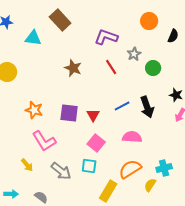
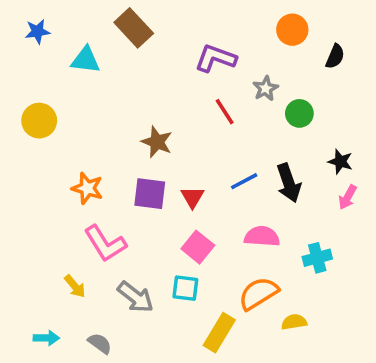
brown star: (73, 68) -> (157, 142), moved
cyan cross: (164, 168) -> (317, 258), moved
yellow semicircle: (150, 185) -> (294, 322), turned 48

